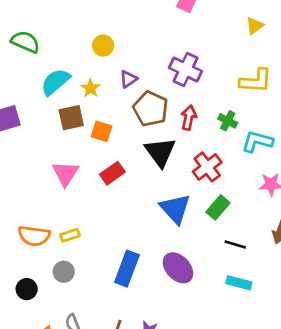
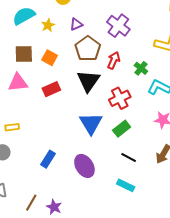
brown square: (71, 118) -> (24, 54), moved
pink triangle: (65, 173) -> (18, 83), turned 40
blue rectangle: (127, 269) -> (48, 159), size x0.7

